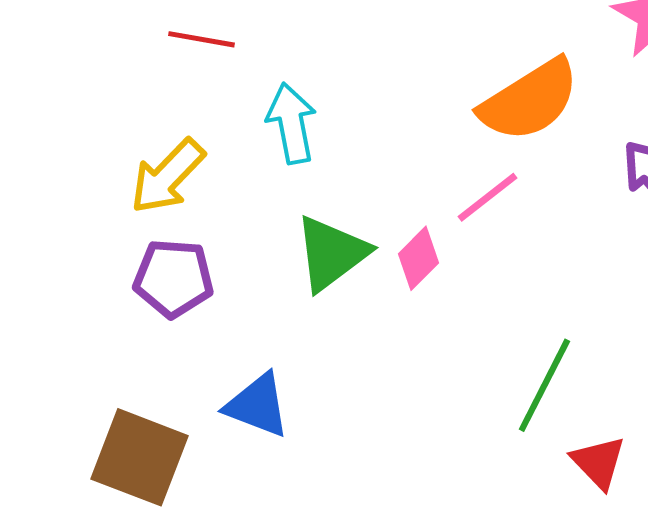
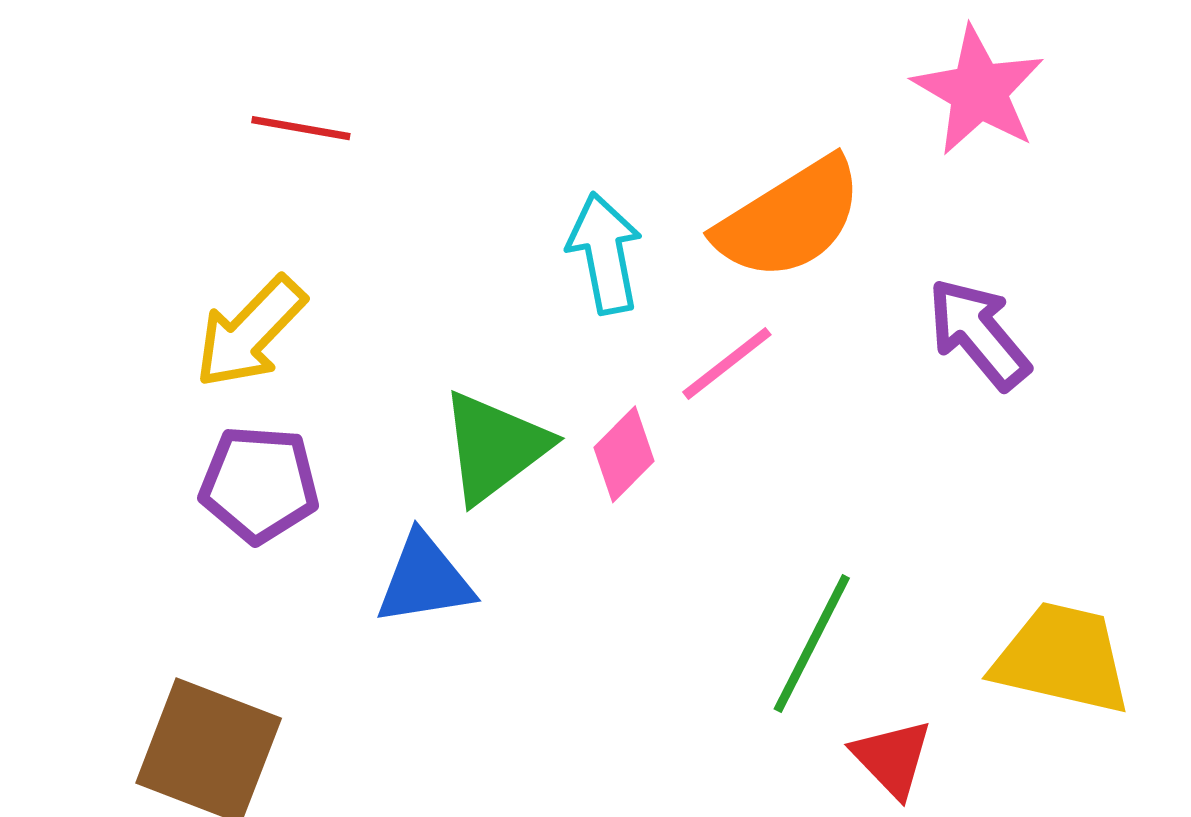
cyan arrow: (291, 123) -> (605, 253), moved
blue triangle: (257, 405) -> (425, 579), moved, turned -30

